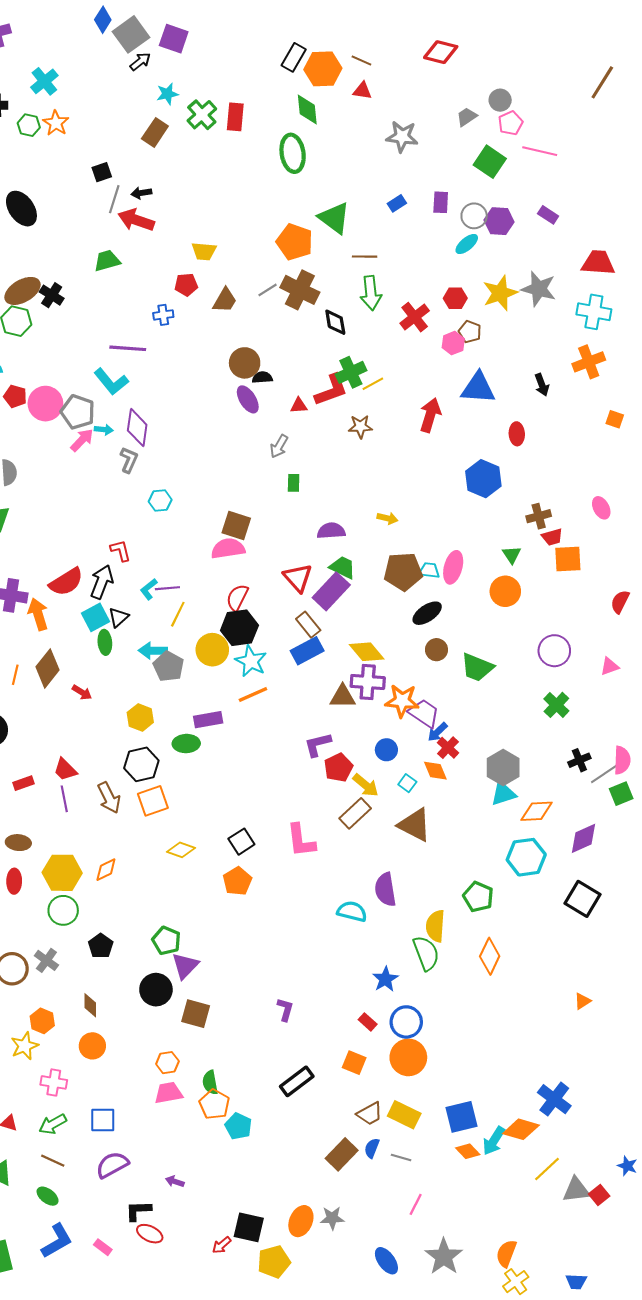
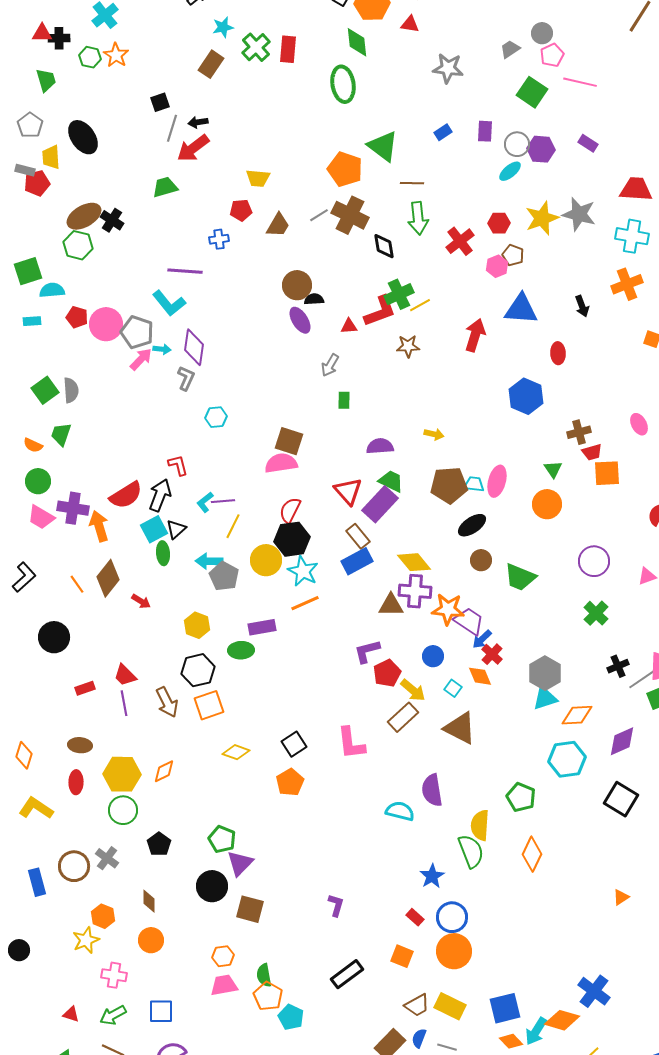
red arrow: (136, 220) -> (193, 148), turned -56
orange line: (15, 675) -> (77, 584), turned -48

